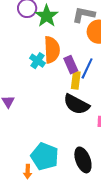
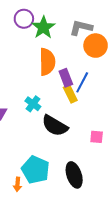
cyan cross: (37, 61) -> (33, 104), moved
yellow rectangle: (76, 80) -> (70, 94), turned -36
black semicircle: (76, 104) -> (55, 126), moved

